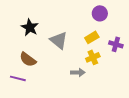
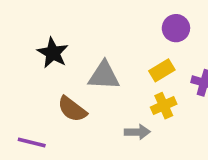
gray triangle: (59, 40) -> (104, 76), turned -36
brown semicircle: (28, 59) -> (72, 109), moved

